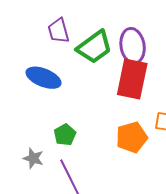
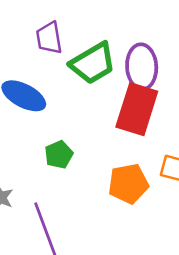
green pentagon: (65, 135) -> (59, 155), moved

